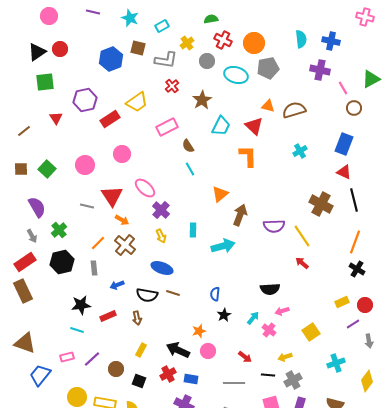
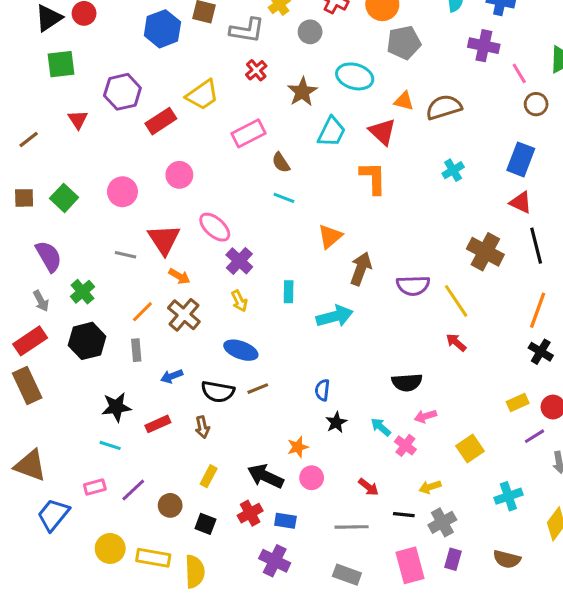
cyan ellipse: (236, 75) -> (355, 76), moved
cyan line: (190, 169) -> (284, 198), turned -40
brown line: (173, 293) -> (258, 389), turned -40
cyan arrow: (253, 318) -> (381, 427), turned -88

